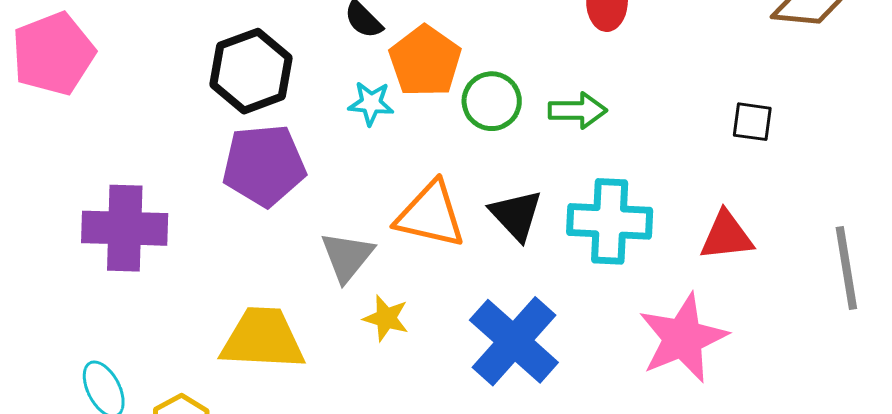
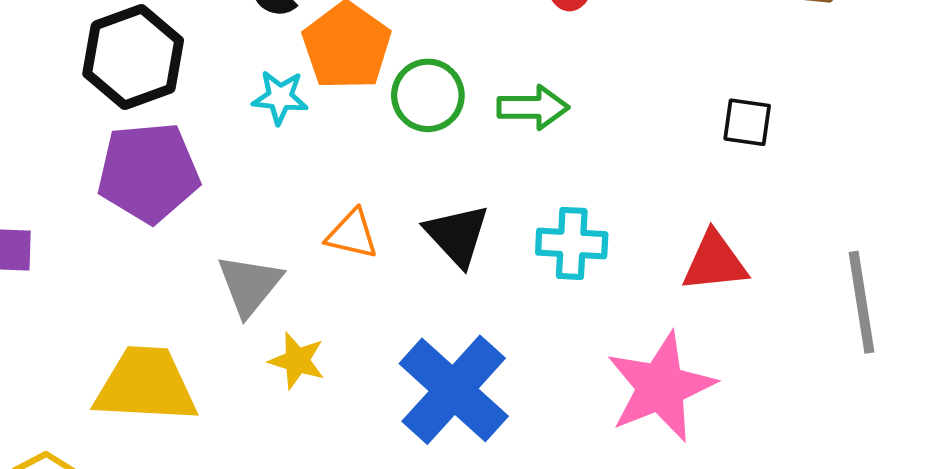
orange triangle: (430, 215) -> (352, 234), size x0.6
cyan cross: (610, 221) -> (572, 243), size x0.7

